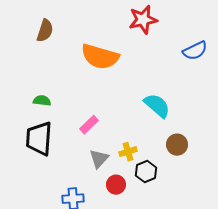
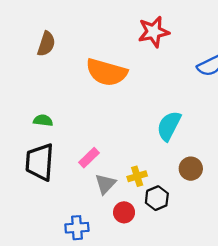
cyan semicircle: (157, 106) -> (169, 126), turned -104
pink rectangle: (89, 125) -> (89, 158), moved

